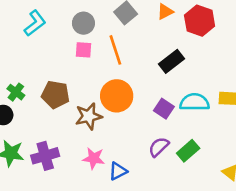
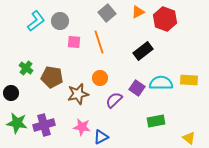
gray circle: (83, 23) -> (60, 21), moved
green cross: (16, 92) -> (26, 68), moved
orange circle: (117, 96) -> (100, 78), size x0.6
purple semicircle: (159, 147) -> (114, 100), moved
green rectangle: (188, 151) -> (156, 121), turned 30

